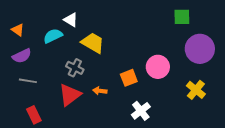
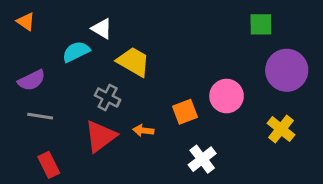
orange triangle: (18, 30) -> (26, 22), moved

